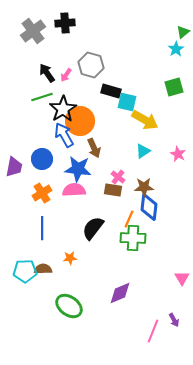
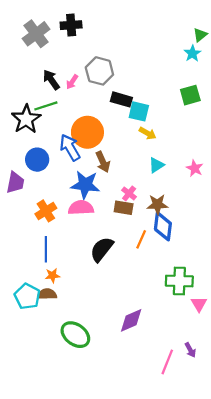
black star: (63, 109) -> (26, 119), moved
yellow arrow: (145, 120) -> (148, 133), moved, size x0.6
blue circle: (42, 159) -> (37, 160), moved
green cross: (133, 238) -> (179, 281), moved
orange star: (70, 258) -> (52, 276), moved
cyan pentagon: (25, 271) -> (27, 296), turned 30

